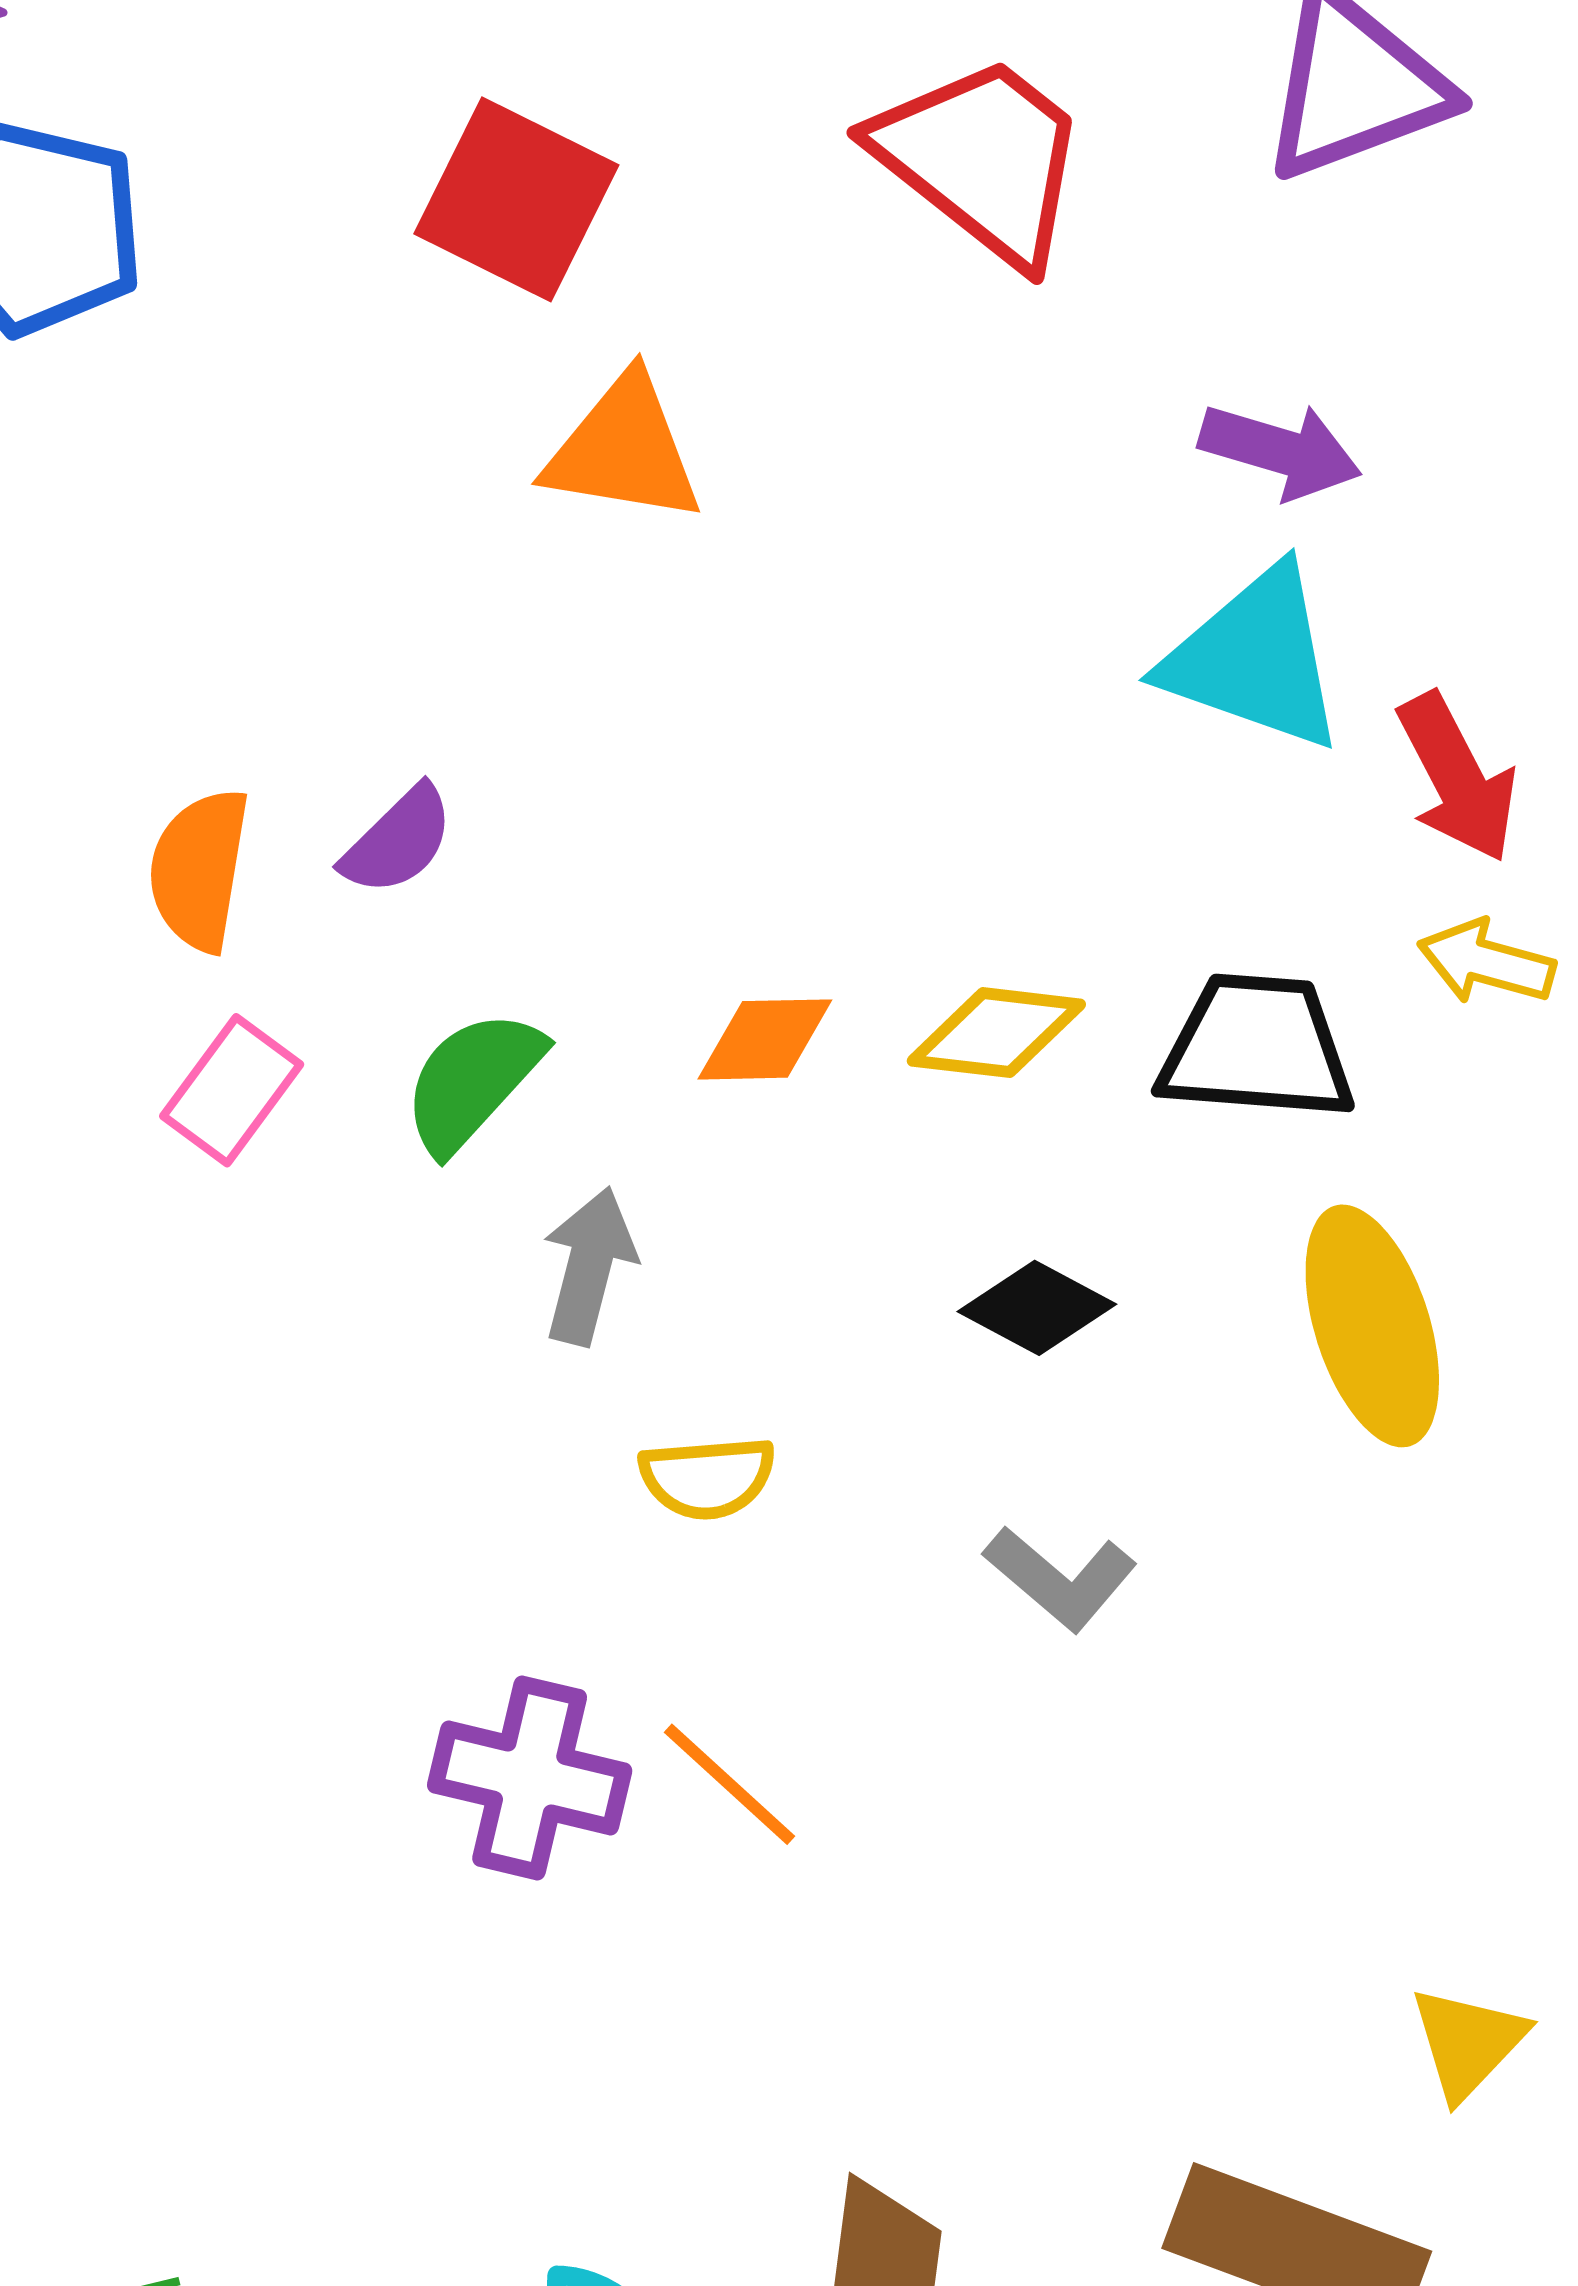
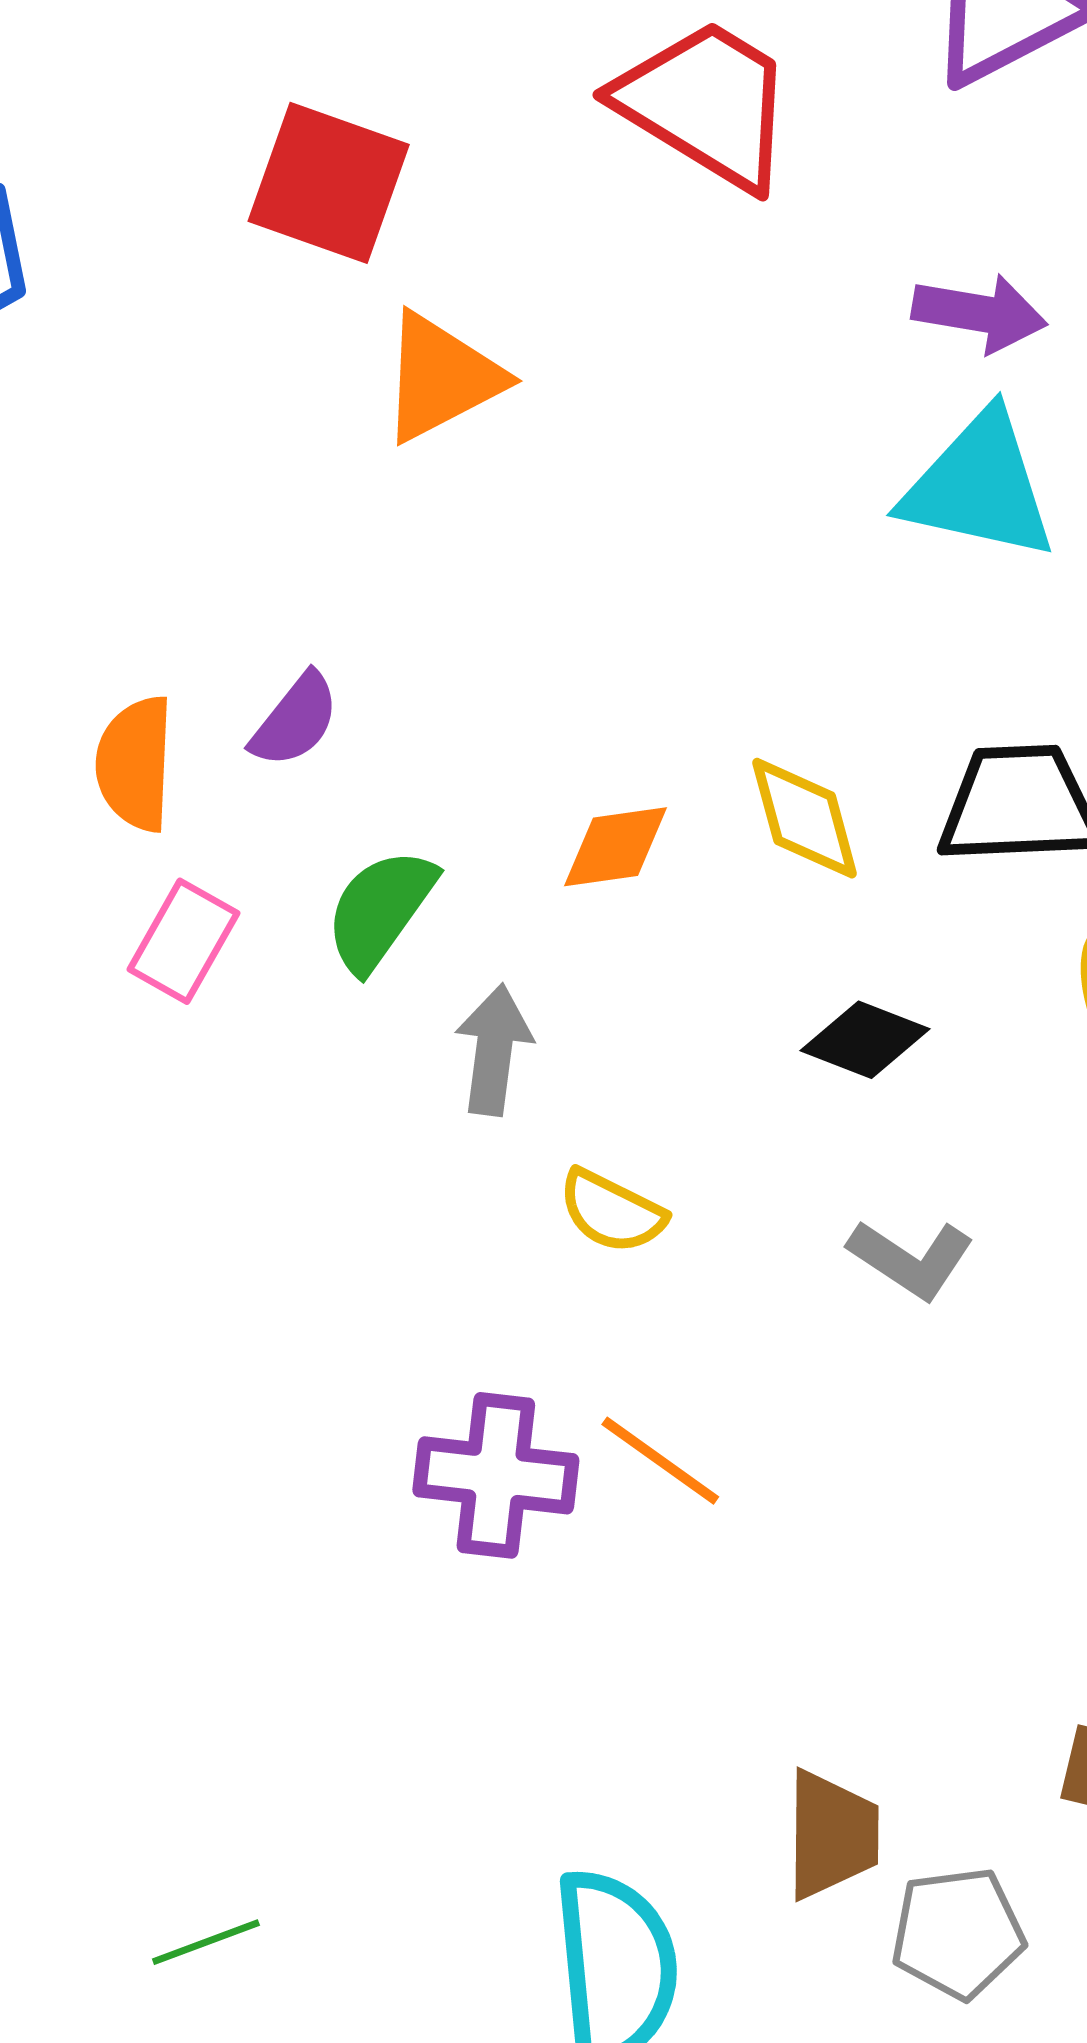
orange triangle: (624, 450) -> (441, 377), turned -30
yellow diamond: (996, 1033) -> (805, 818), turned 75
yellow semicircle: (707, 1478) -> (612, 1212), turned 38

